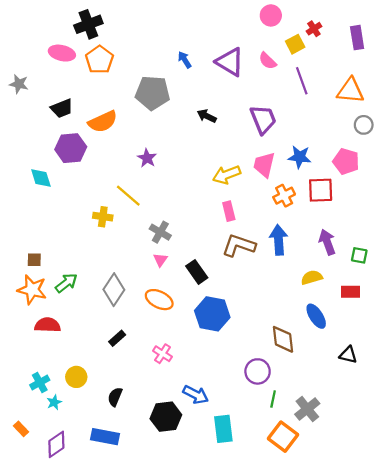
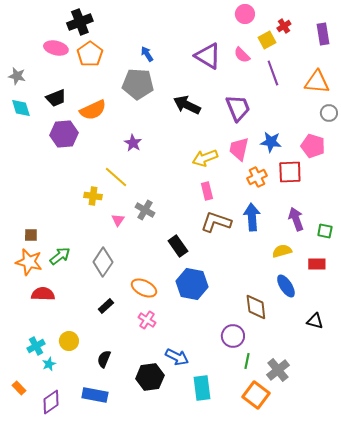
blue arrow: (185, 60) -> (147, 54), moved
black arrow: (207, 116) -> (187, 105), size x1.5
cyan diamond: (41, 178) -> (21, 108), moved
pink triangle: (160, 260) -> (118, 220), moved
orange ellipse: (159, 300) -> (144, 288), moved

